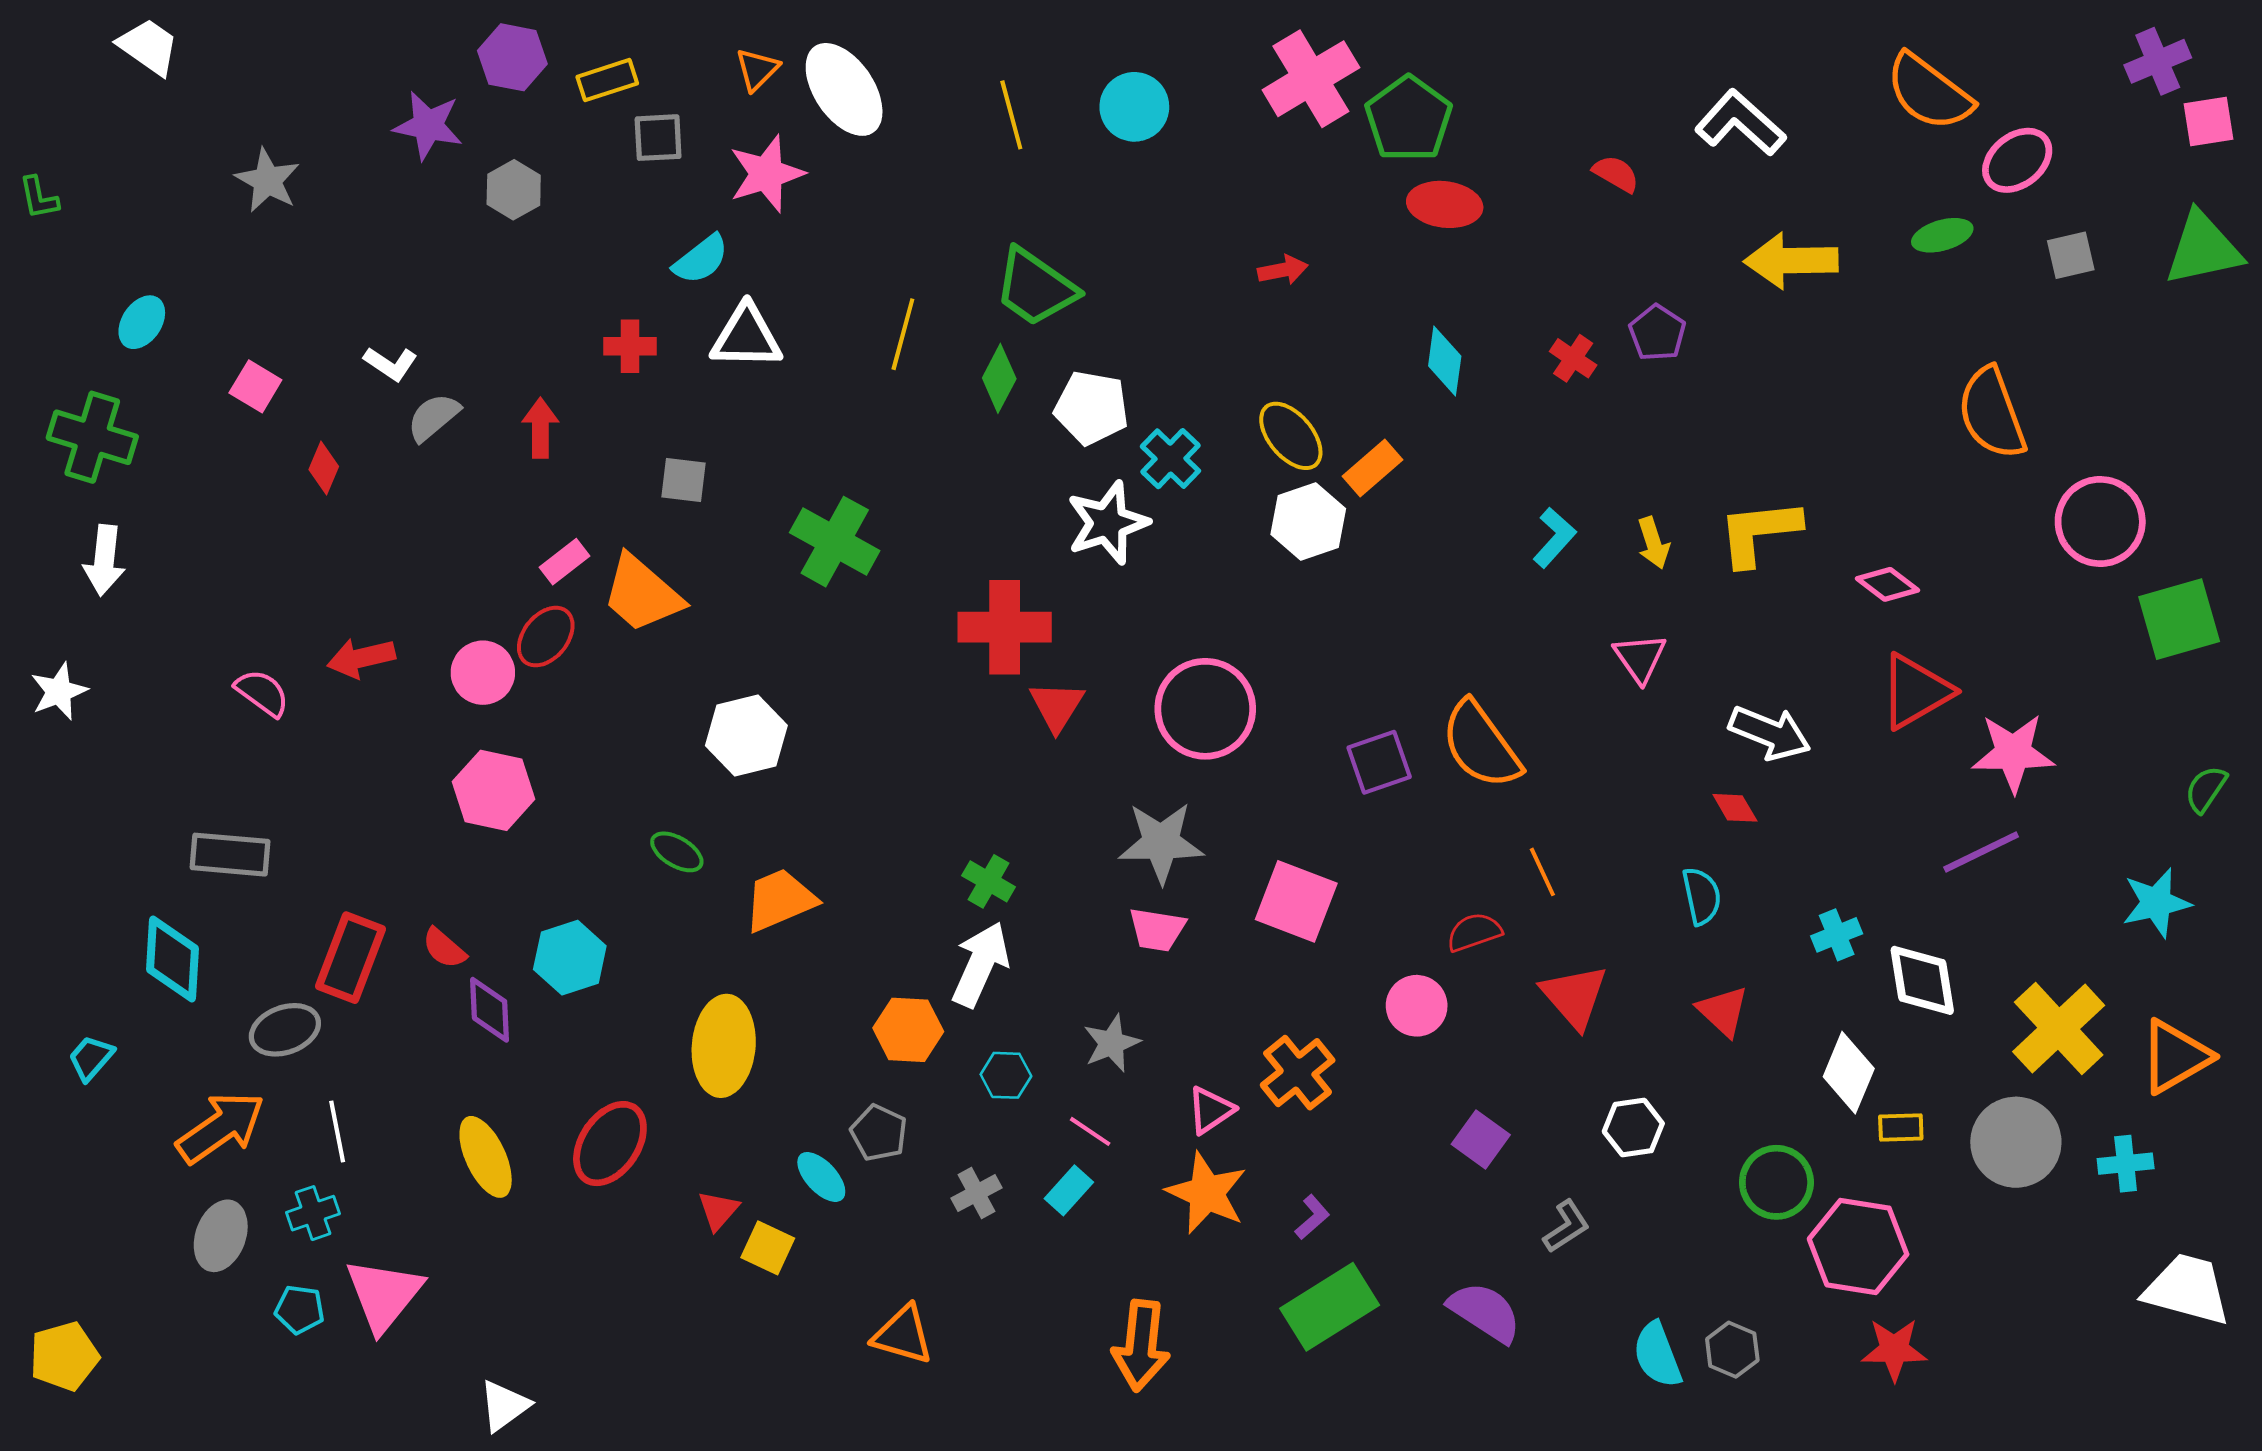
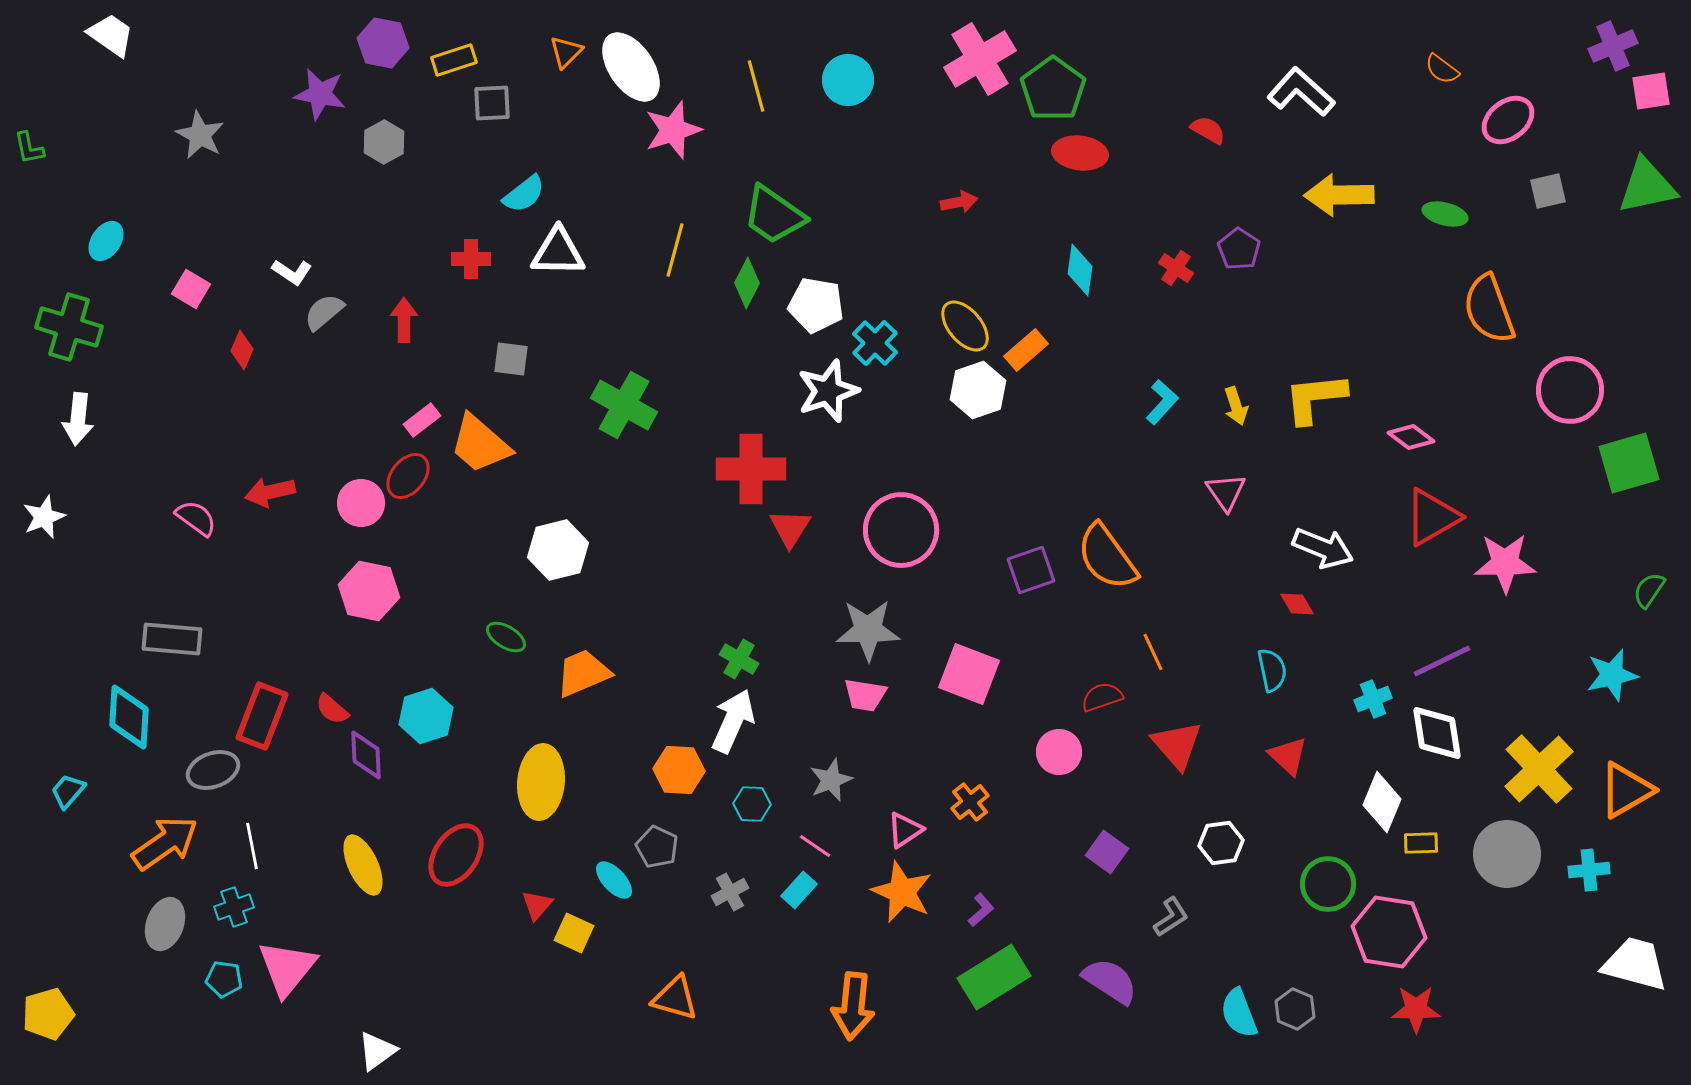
orange semicircle: (1929, 92) -> (1442, 69), size x0.5
pink star: (766, 174) -> (673, 130), moved
green ellipse: (1942, 235) -> (1445, 214), moved, turned 30
purple line: (1981, 852) -> (1442, 661), moved
orange cross: (1298, 1073) -> (970, 802), size x0.7

